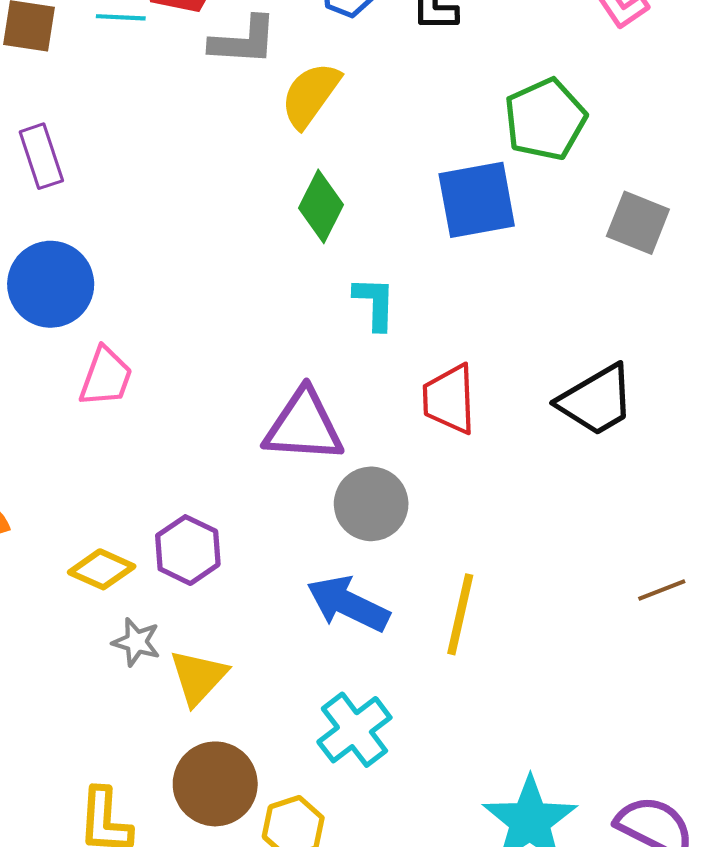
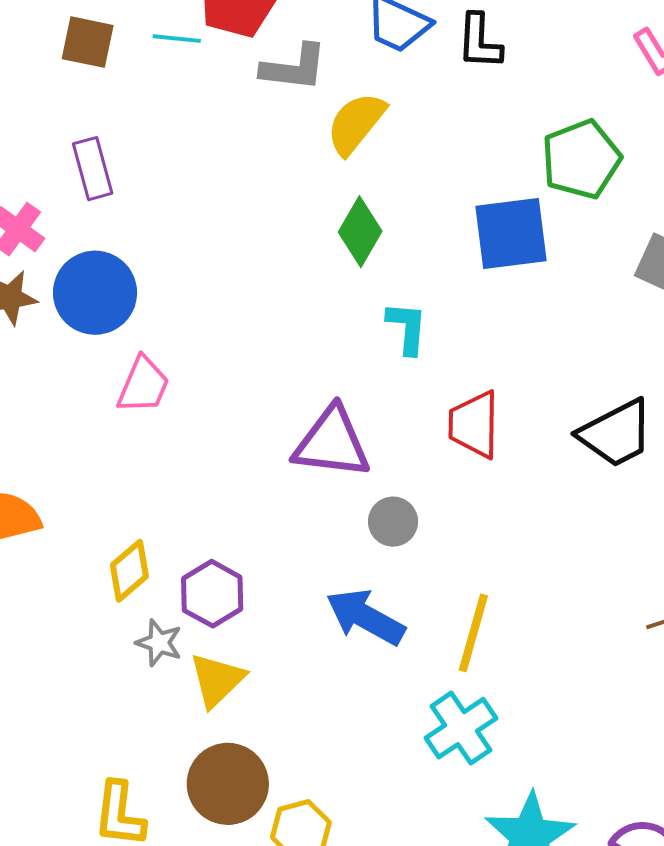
gray circle: (371, 504) -> (393, 522), size x0.7
purple hexagon: (188, 550) -> (212, 594), moved
yellow diamond: (102, 569) -> (129, 571), turned -68
cyan cross: (354, 730) -> (461, 728), moved

